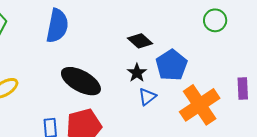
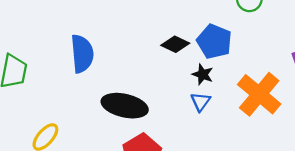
blue pentagon: (172, 65) -> (214, 41), moved
black star: (137, 73) -> (203, 74), moved

